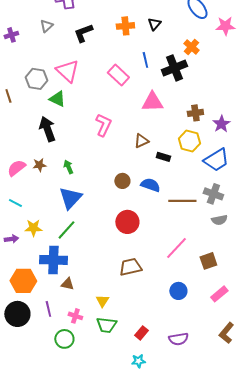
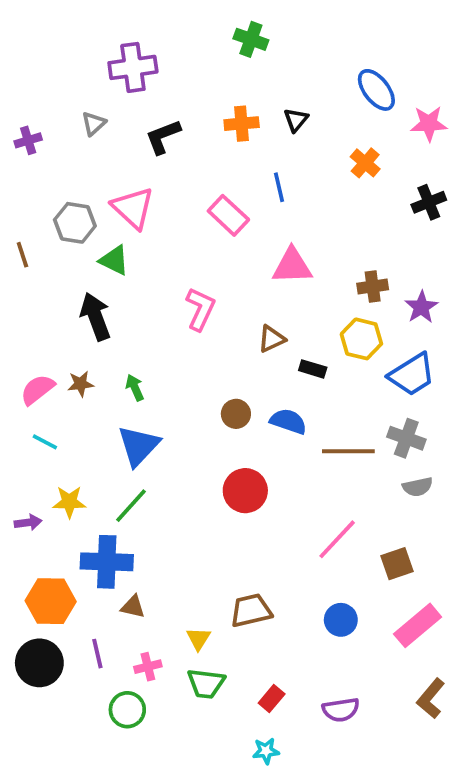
black cross: (174, 68) -> (429, 202), moved, size x0.7
cyan line: (15, 203) -> (45, 442), moved
brown trapezoid: (130, 267) -> (251, 610), moved
pink rectangle: (219, 294) -> (418, 625), size x1.4
pink cross: (75, 316) -> (148, 667), turned -32

